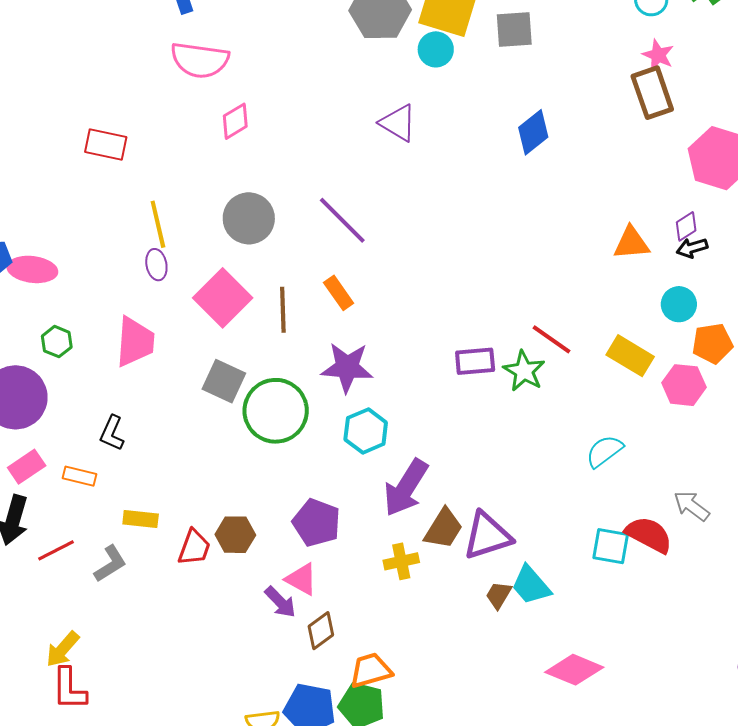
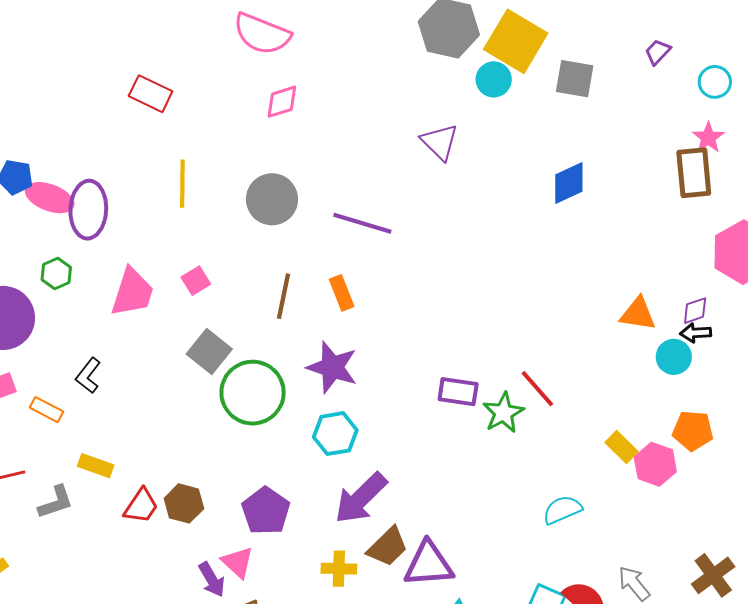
purple line: (342, 220) -> (362, 223), turned -42
purple ellipse: (156, 265) -> (88, 210), moved, size x1.8
pink square: (223, 298) -> (196, 281), moved, size x0.5
cyan circle: (679, 304) -> (674, 357), moved
yellow rectangle: (630, 356) -> (622, 447), moved, size x0.7

